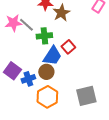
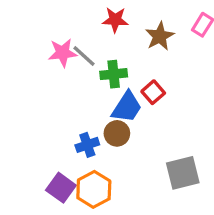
brown star: (61, 13) -> (160, 36), moved
purple square: (12, 71) -> (61, 188), moved
orange hexagon: (47, 97) -> (94, 189), moved

